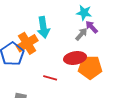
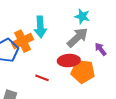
purple arrow: (92, 27) -> (101, 49), moved
gray arrow: (81, 34) -> (77, 37), size x1.6

